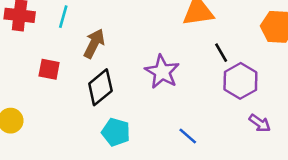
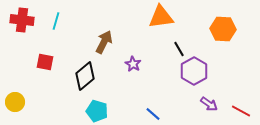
brown arrow: (94, 44) -> (104, 42), moved
purple star: (162, 72) -> (133, 64), size x0.6

